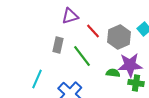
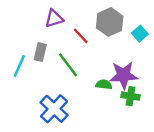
gray hexagon: (119, 37) -> (110, 22), moved
cyan line: (37, 79) -> (19, 66), moved

